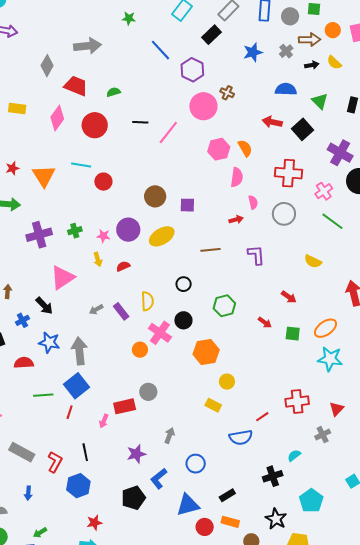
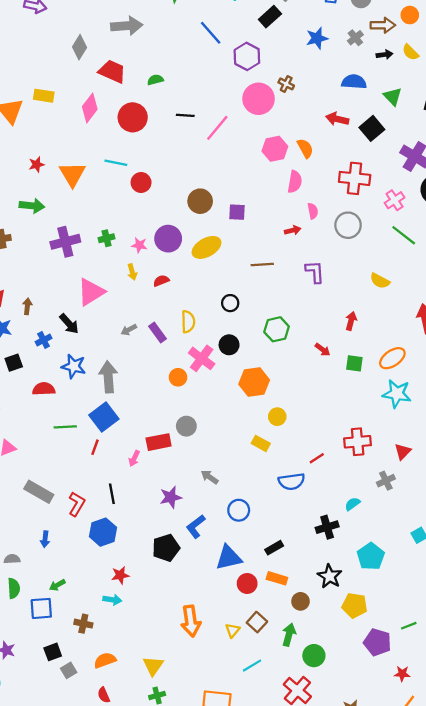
red arrow: (289, 297) -> (351, 321), turned -112
gray arrow: (170, 435) -> (210, 477), turned -77

